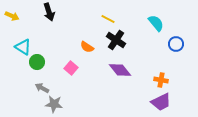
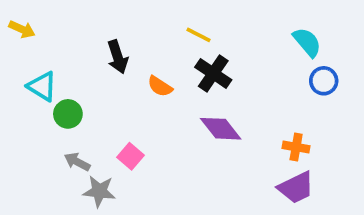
black arrow: (49, 12) -> (118, 57), moved
cyan semicircle: (156, 23) -> (307, 42), moved
pink square: (71, 68) -> (130, 156), moved

